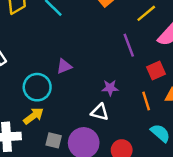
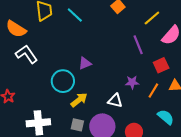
purple star: (110, 88) -> (132, 82), moved
orange line: (146, 101) -> (153, 91), turned 49
yellow arrow: (34, 116) -> (79, 100), moved

